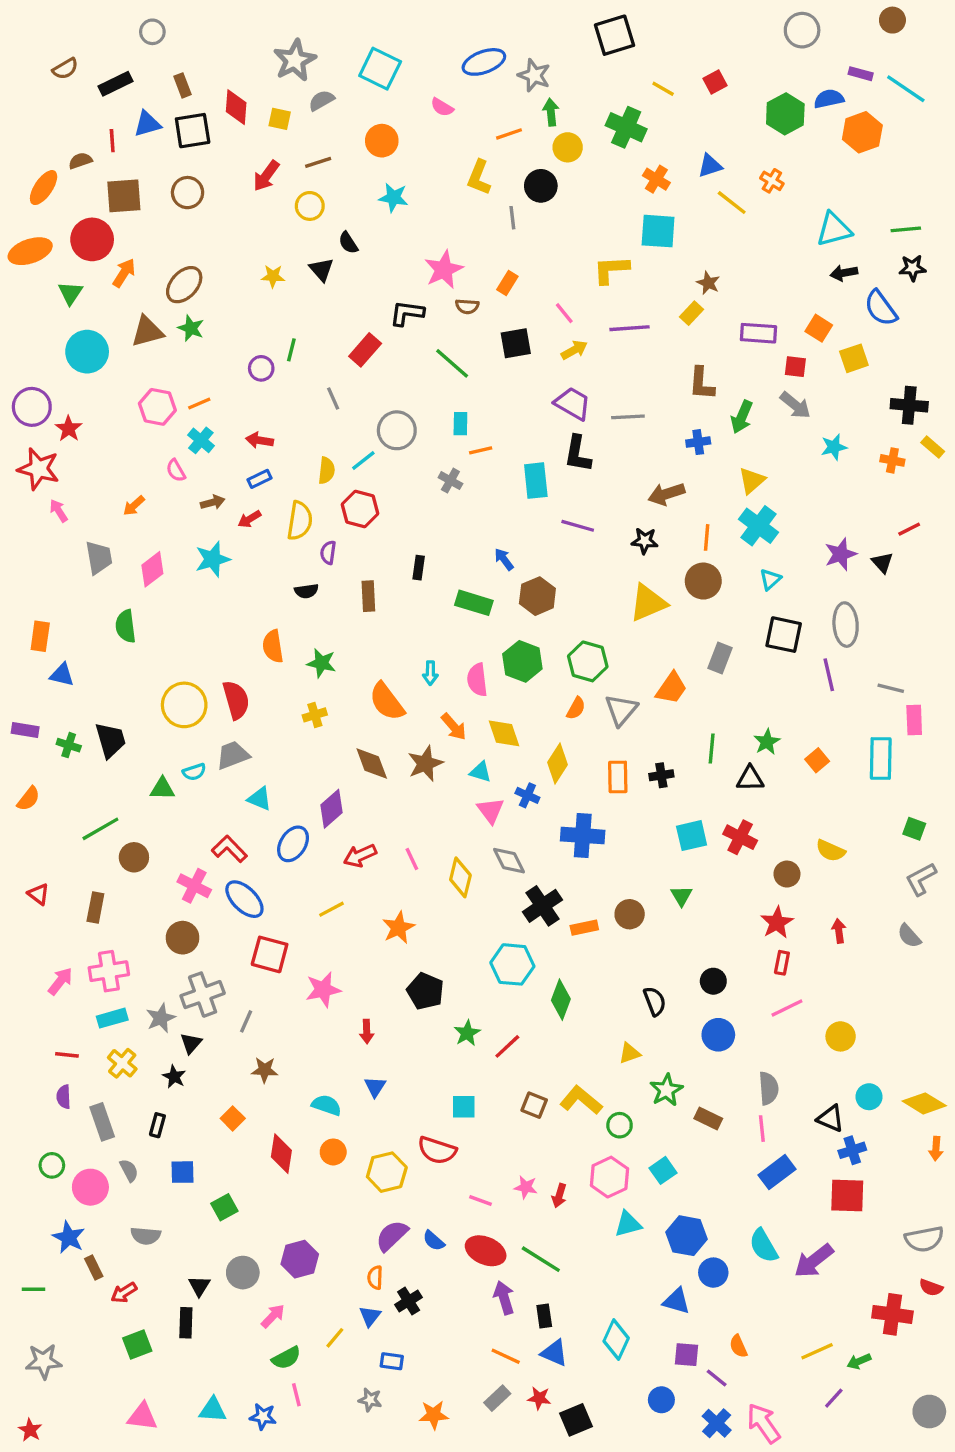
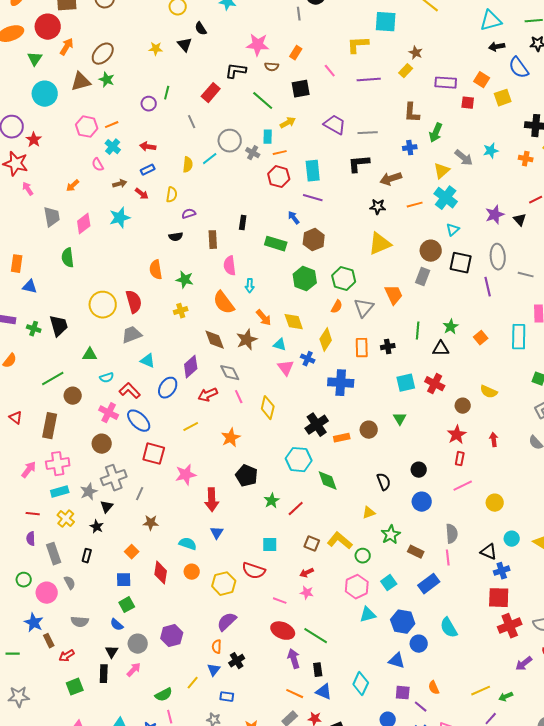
pink star: (444, 270) -> (258, 45), turned 30
yellow arrow: (574, 350) -> (288, 123), moved
gray arrow: (795, 405) -> (464, 158), moved
black L-shape: (578, 454) -> (359, 164), moved, turned 75
gray cross: (450, 481) -> (253, 153), moved
red hexagon: (360, 509) -> (279, 177), moved
red arrow: (249, 519) -> (142, 194), turned -112
yellow semicircle: (300, 521) -> (172, 195), size x0.7
purple line: (578, 526) -> (313, 198), moved
orange line: (707, 537) -> (415, 205), turned 70
purple semicircle: (328, 553) -> (189, 214), turned 64
brown circle: (703, 581) -> (431, 251), moved
pink semicircle: (477, 680) -> (230, 266), moved
orange trapezoid: (671, 688) -> (394, 295), turned -60
gray line: (891, 688) -> (526, 275), moved
cyan semicircle: (194, 772) -> (107, 378), moved
gray diamond: (509, 861) -> (230, 373), moved
brown rectangle: (95, 908) -> (50, 426), size x1.4
green diamond: (561, 1000) -> (328, 481), turned -40
red arrow: (367, 1031) -> (212, 500), size x1.6
blue square: (183, 1172) -> (124, 580), moved
blue rectangle: (777, 1172) -> (429, 584), moved
red arrow: (559, 1196) -> (307, 573), moved, turned 48
blue semicircle: (434, 1241) -> (117, 625), moved
purple arrow: (814, 1261) -> (524, 664), moved, size x0.7
red cross: (892, 1314) -> (510, 626), moved, turned -30
pink arrow: (273, 1316) -> (134, 670), moved

